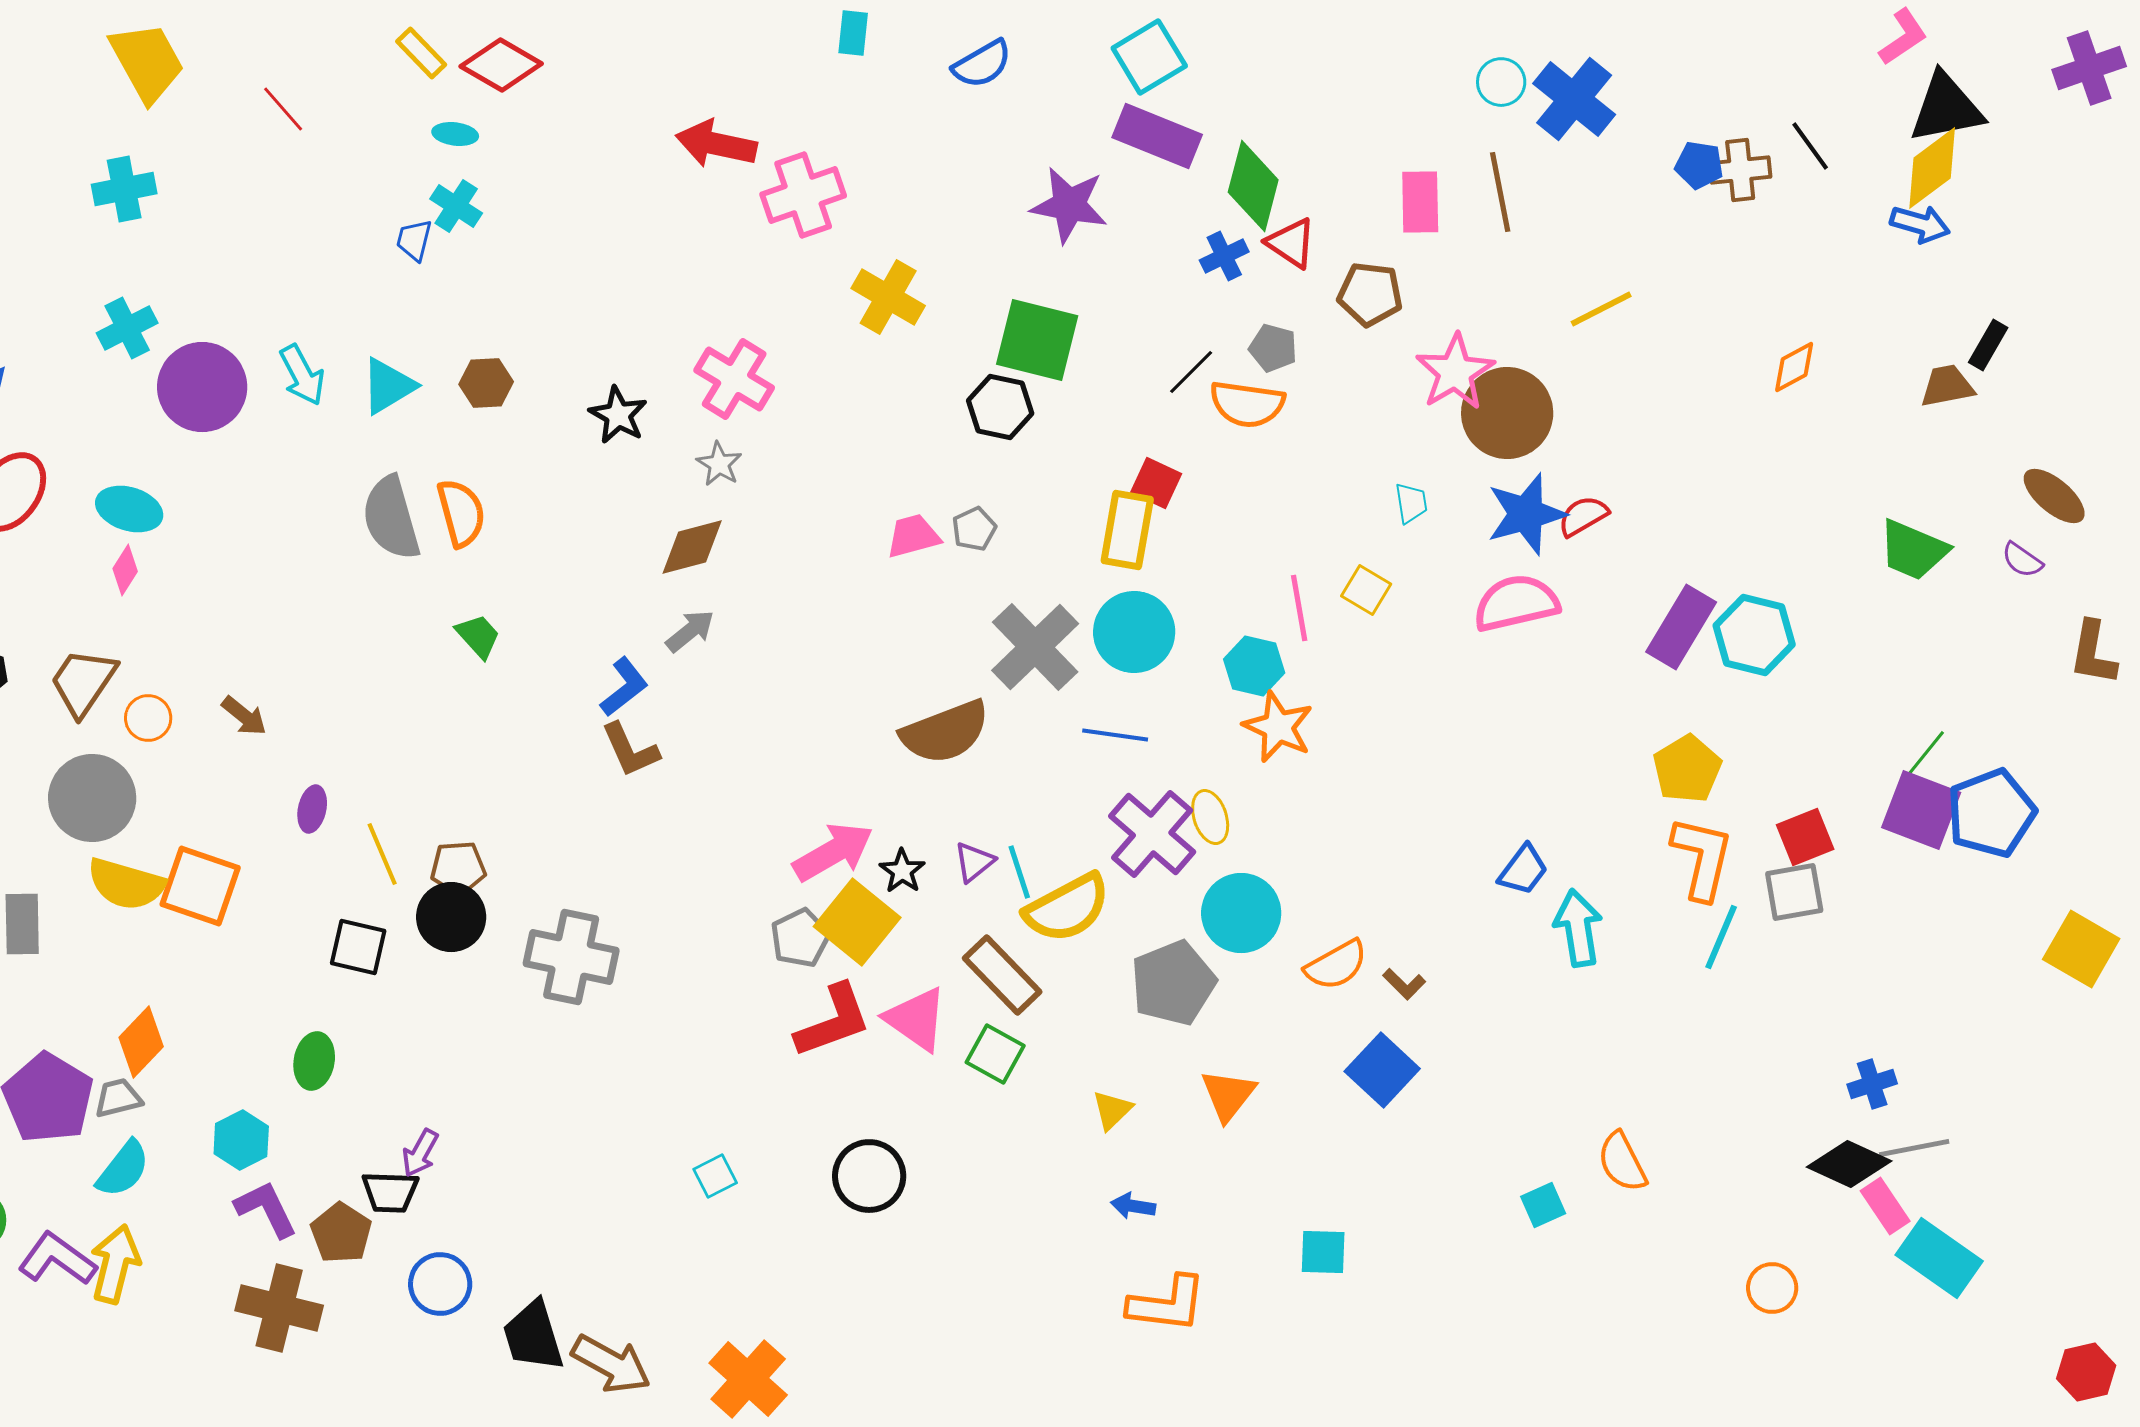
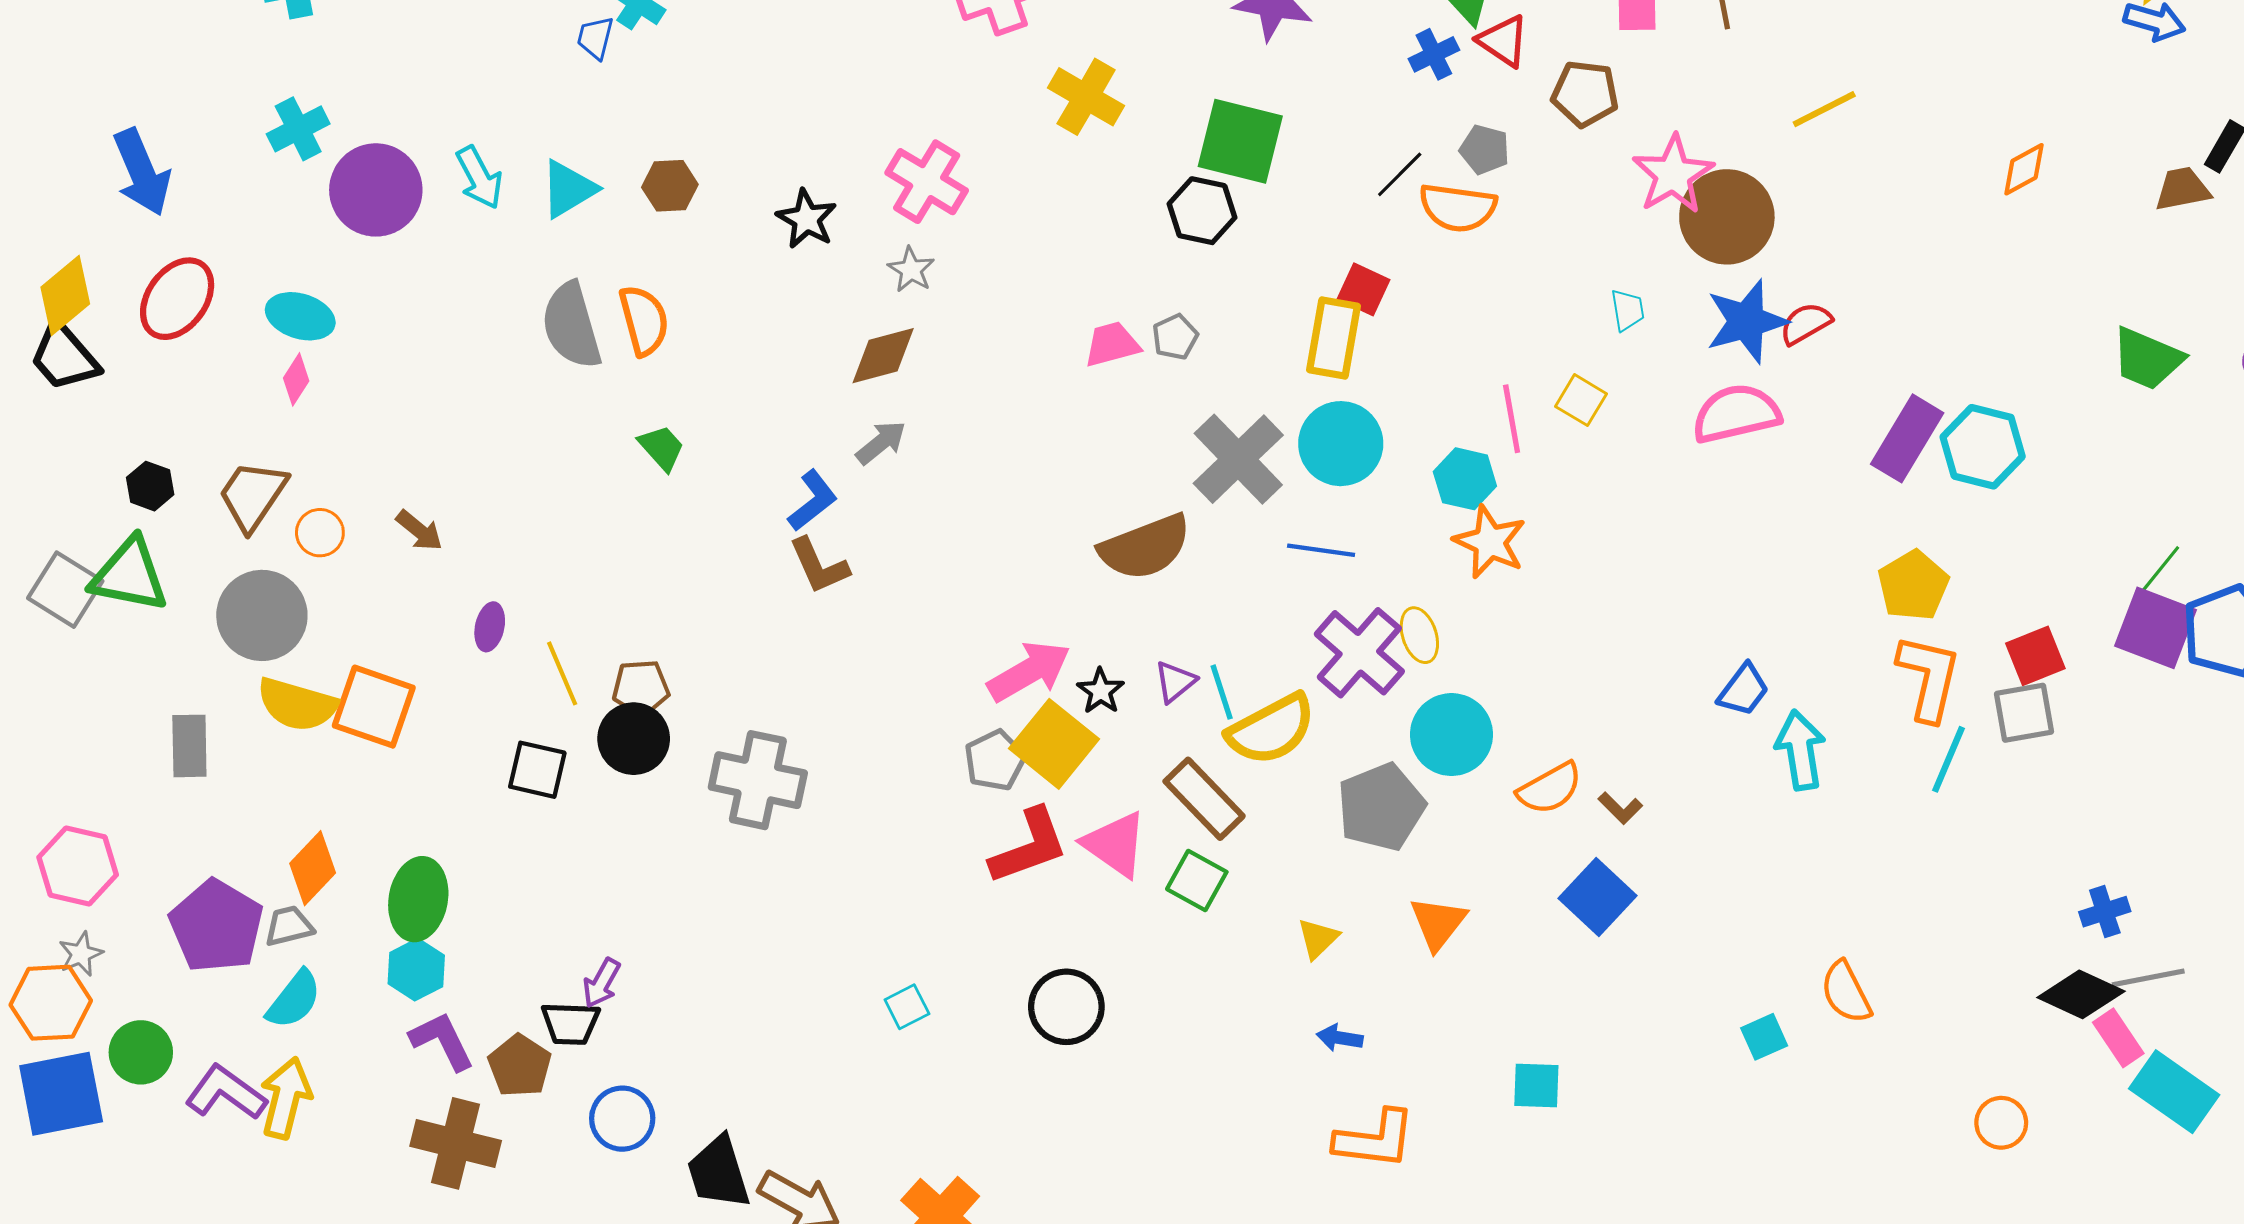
green ellipse: (314, 1061) -> (418, 899), moved, size x1.4

